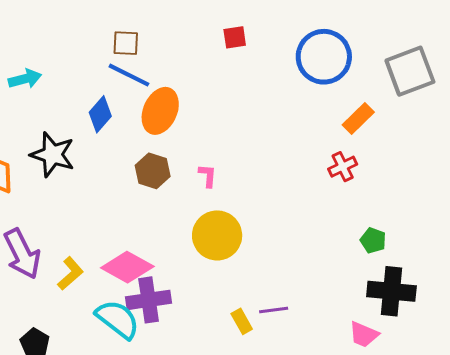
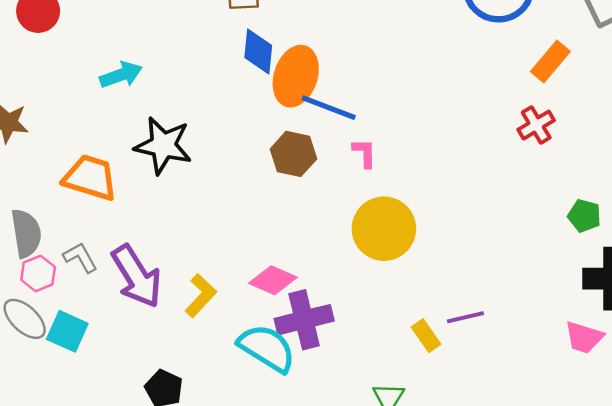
blue line: (129, 75) -> (329, 108), moved
cyan arrow: (25, 79) -> (121, 75), moved
blue diamond: (100, 114) -> (258, 52), moved, turned -30
pink diamond: (127, 267) -> (273, 280), size x0.7

